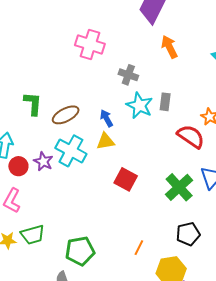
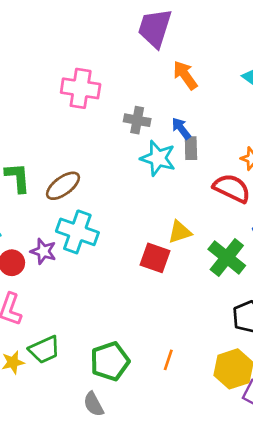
blue arrow: (106, 118) -> (181, 128), moved
yellow triangle: (105, 141) -> (180, 232), moved
orange line: (139, 248) -> (168, 360), moved

